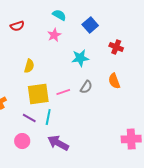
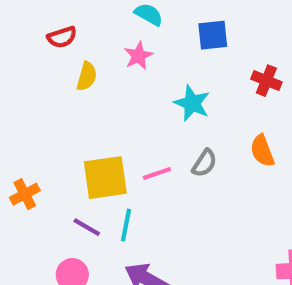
blue square: (90, 25) -> (213, 35), turned 35
cyan star: (80, 58) -> (192, 103), turned 30
yellow semicircle: (29, 66) -> (87, 76), moved

